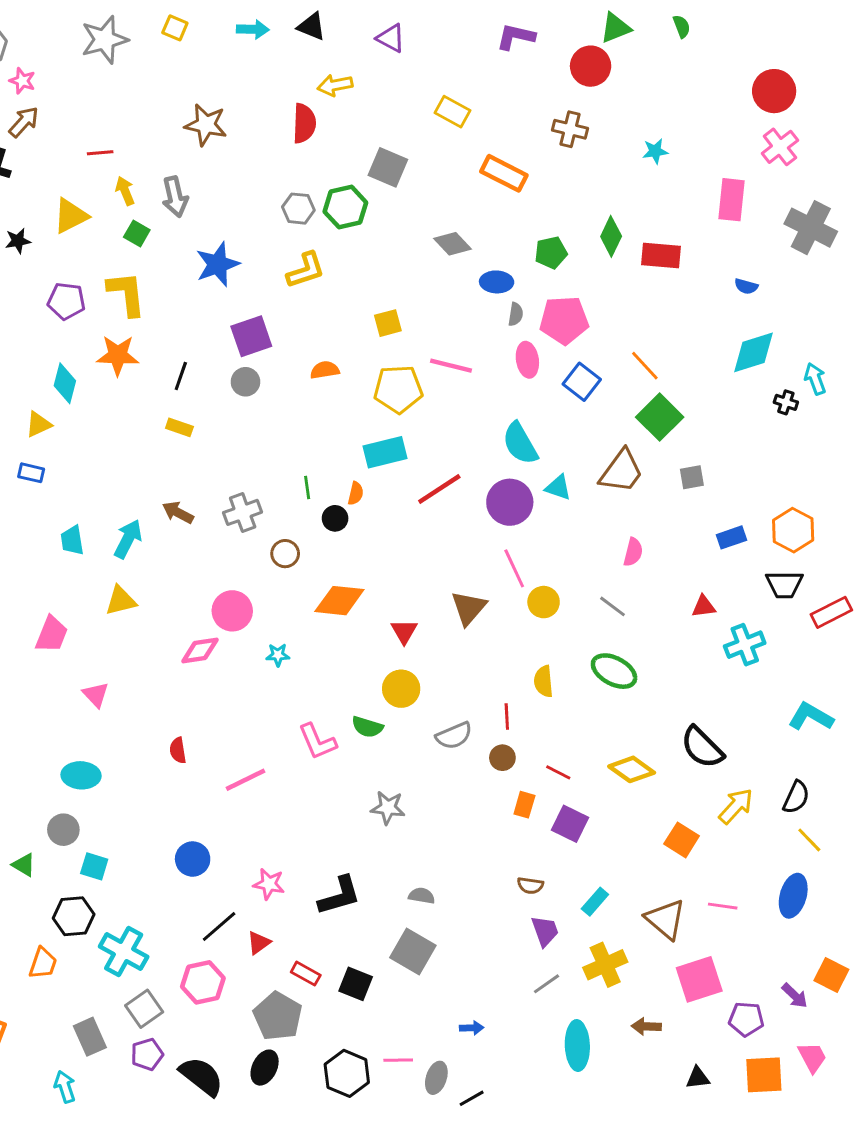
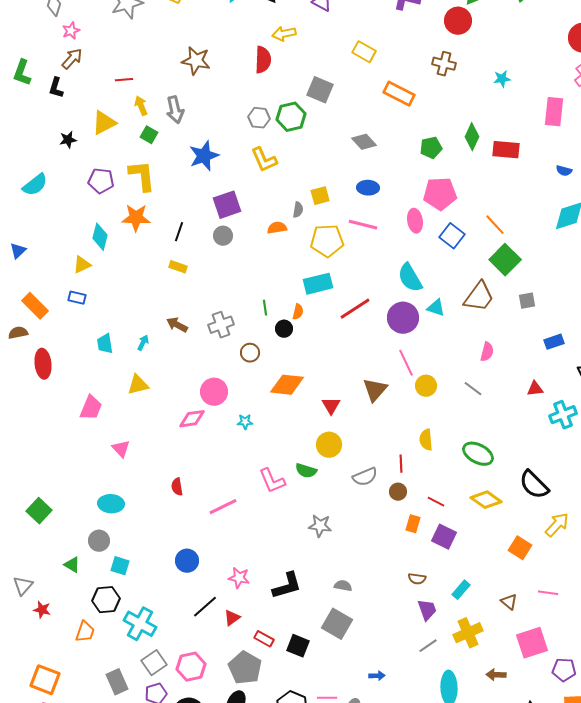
pink star: (22, 81) -> (71, 31), turned 30
yellow L-shape: (306, 270) -> (264, 160), turned 84
blue ellipse: (497, 282) -> (368, 188), moved
gray semicircle: (516, 314) -> (298, 210), moved
cyan arrow: (128, 539) -> (143, 343), size x0.6
green ellipse: (614, 671) -> (478, 454), moved
brown triangle: (665, 919) -> (509, 602), size x0.6
pink hexagon: (203, 982) -> (191, 667), moved

